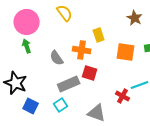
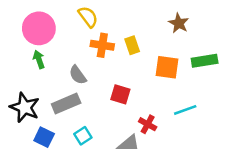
orange cross: (82, 50) -> (102, 45), moved
gray rectangle: (69, 84) -> (66, 103), moved
red cross: (123, 96) -> (148, 124), moved

